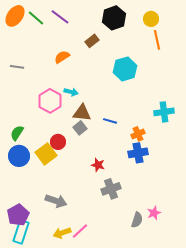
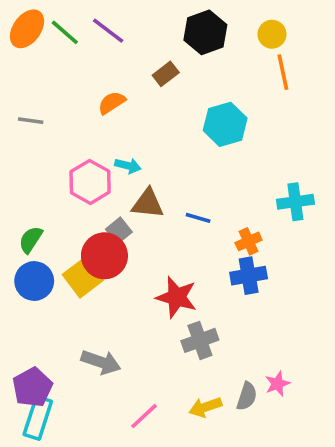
gray square: (80, 128) -> (119, 231), moved
red circle: (58, 142) -> (104, 256), size x1.6
red star: (98, 165) -> (177, 297), size x1.6
yellow arrow: (62, 233) -> (205, 407), moved

